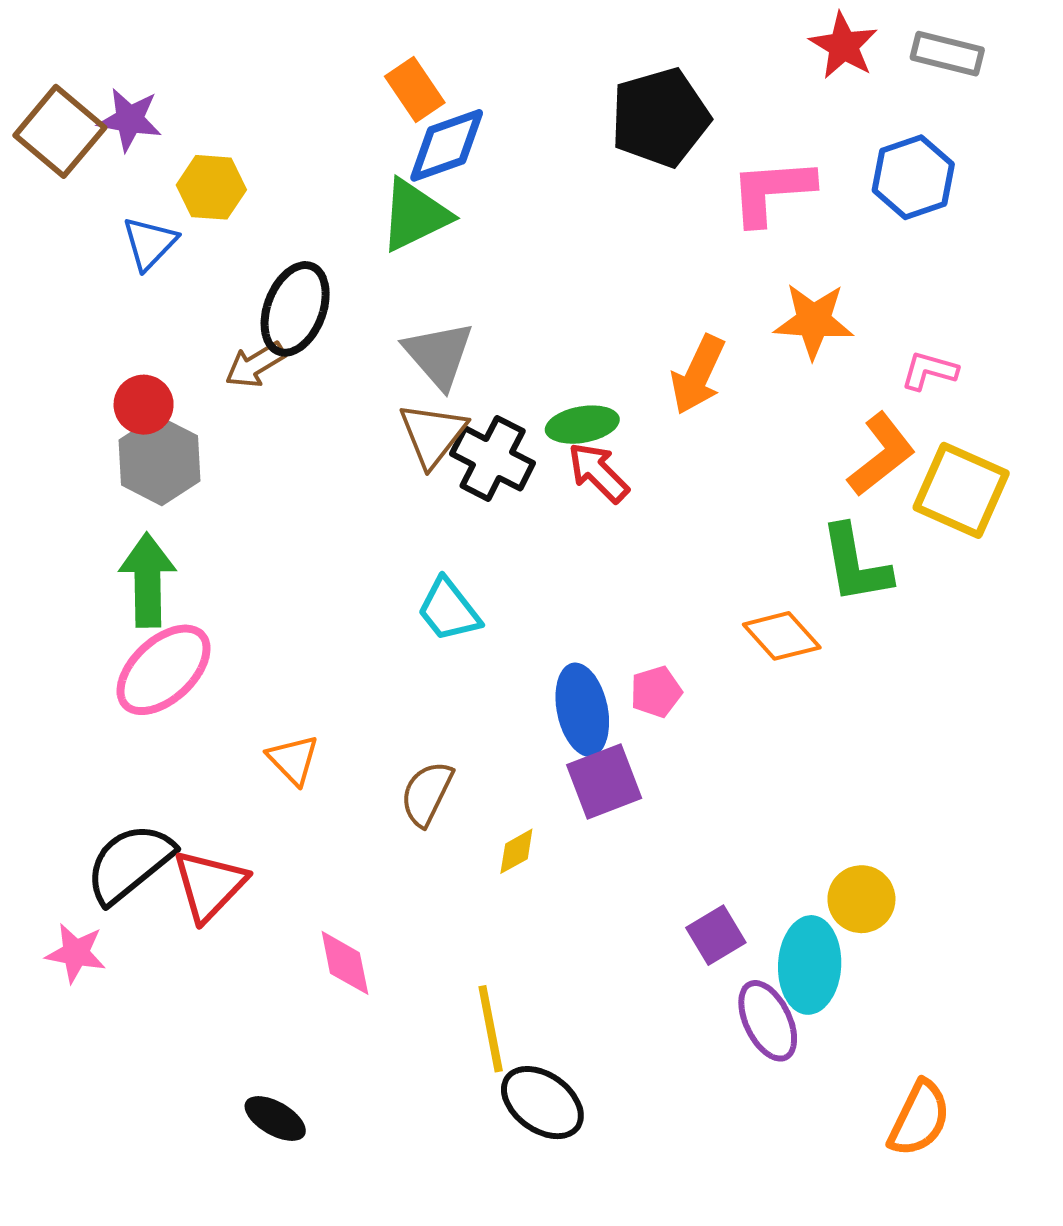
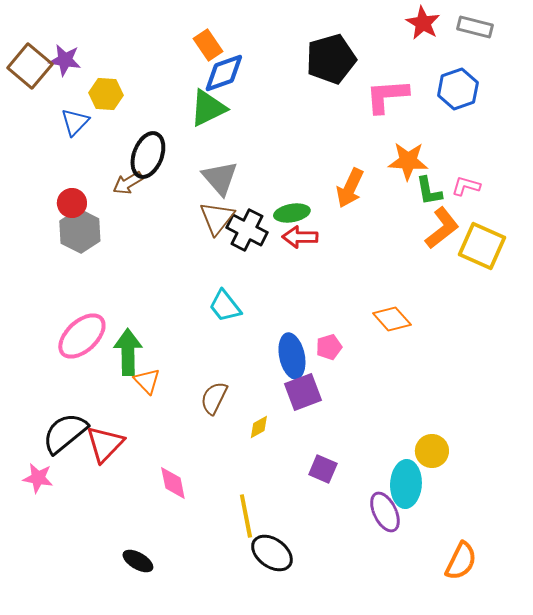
red arrow: (598, 472) -> (300, 237), turned -44
green L-shape: (855, 564) -> (429, 191), moved, size x0.7
green arrow: (148, 580) -> (128, 352), moved
purple square: (716, 935) -> (323, 469), moved, turned -36

